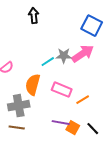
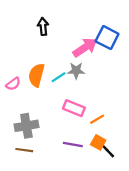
pink arrow: (83, 54) -> (85, 47), moved
orange semicircle: (33, 85) -> (36, 75), moved
orange square: (73, 128) -> (98, 142), moved

